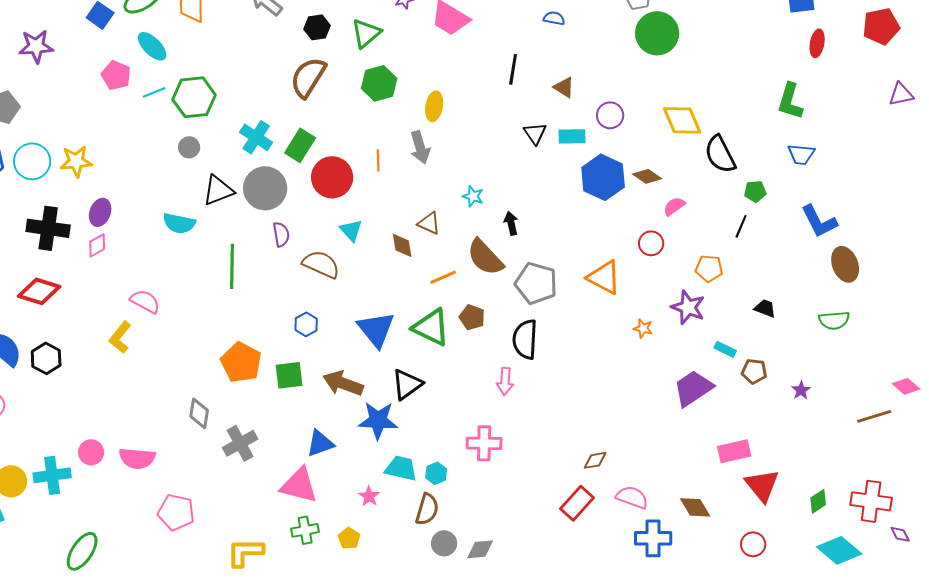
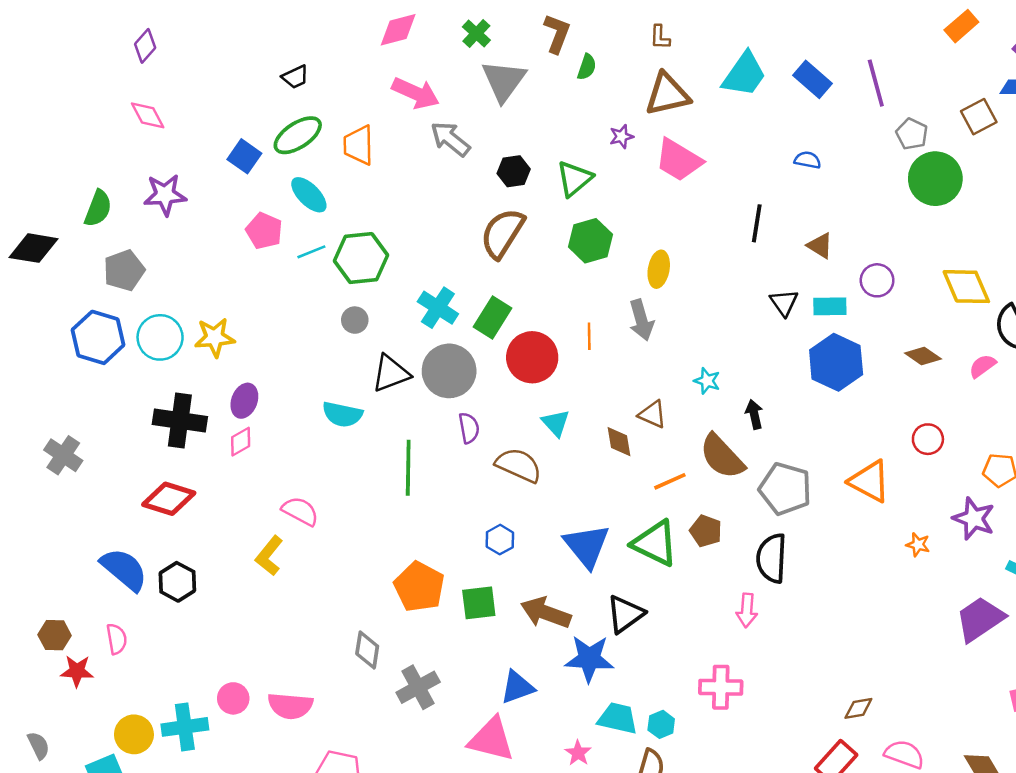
blue hexagon: (603, 177) -> (836, 362), moved
pink semicircle: (674, 206) -> (982, 366), moved

